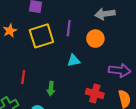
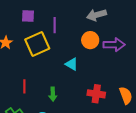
purple line: (69, 28) -> (55, 25), moved
cyan triangle: (74, 60) -> (72, 64), turned 48
purple arrow: (120, 70) -> (114, 45), moved

